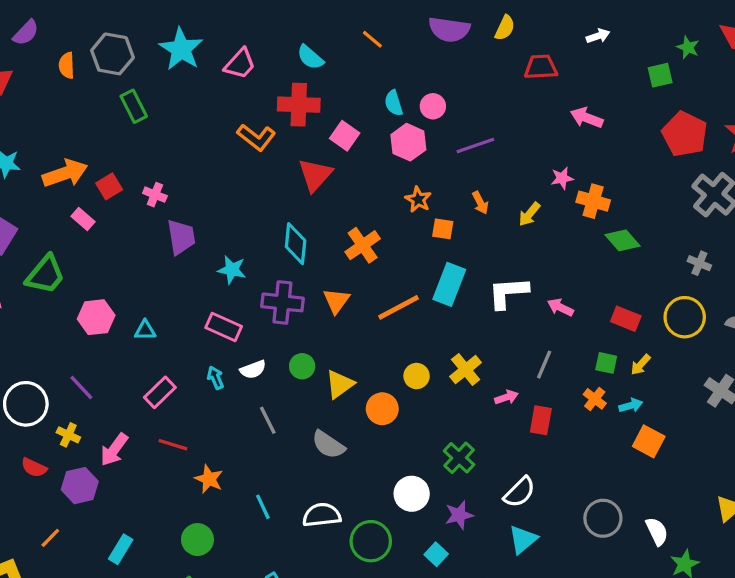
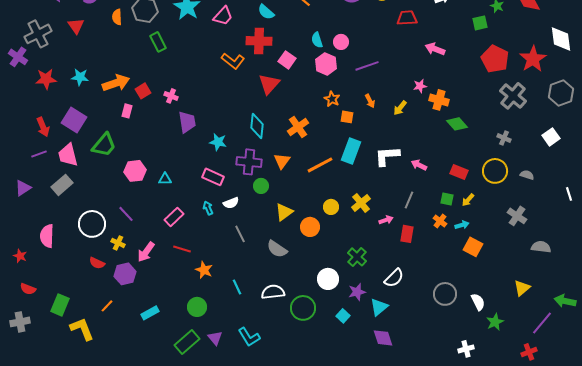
pink rectangle: (83, 219) -> (127, 111), turned 64
green circle: (302, 366) -> (261, 186), moved
cyan triangle: (523, 540) -> (379, 307), moved
cyan rectangle: (121, 549) -> (150, 313), turned 30

